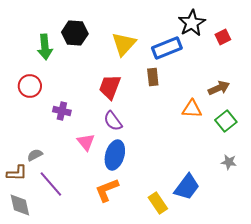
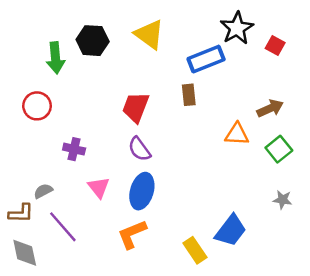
red square: (223, 37) -> (275, 45), turned -35
yellow triangle: (124, 44) -> (149, 34), moved, turned -36
purple cross: (62, 111) -> (74, 149), moved
pink triangle: (86, 142) -> (99, 187), moved

